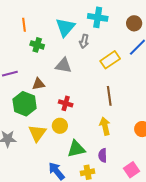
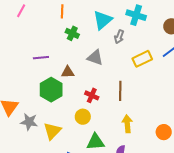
brown line: (109, 96) -> (120, 91), moved
yellow triangle: (37, 133) -> (52, 131), moved

